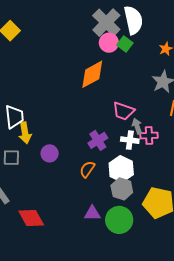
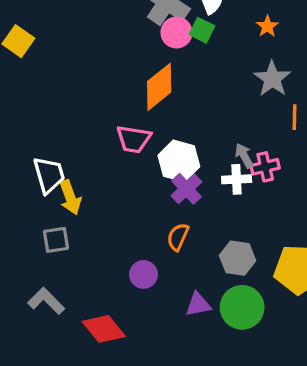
pink trapezoid: (123, 111) -> (134, 139), moved
purple circle: (50, 153) -> (143, 274), moved
white hexagon: (121, 169) -> (179, 161), moved

